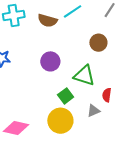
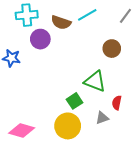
purple circle: (50, 61) -> (40, 39), moved

